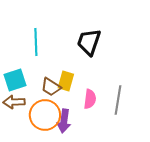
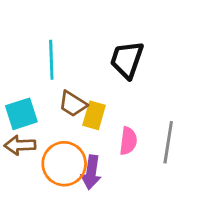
brown trapezoid: (51, 87) -> (73, 104), moved

